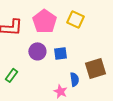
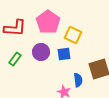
yellow square: (75, 19) -> (73, 35), moved
green rectangle: (11, 75) -> (15, 59), moved

